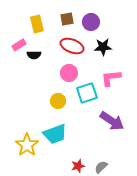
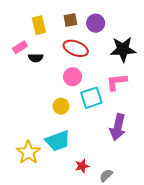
black star: (103, 47) -> (123, 49), moved, size x1.4
purple arrow: (112, 121) -> (118, 127), turned 70
red star: (78, 166) -> (82, 166), moved

